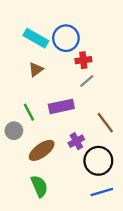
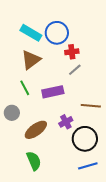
brown triangle: (36, 69) -> (31, 60), size x1.5
green line: (29, 112) -> (25, 88), moved
brown line: (105, 123) -> (91, 106), turned -48

